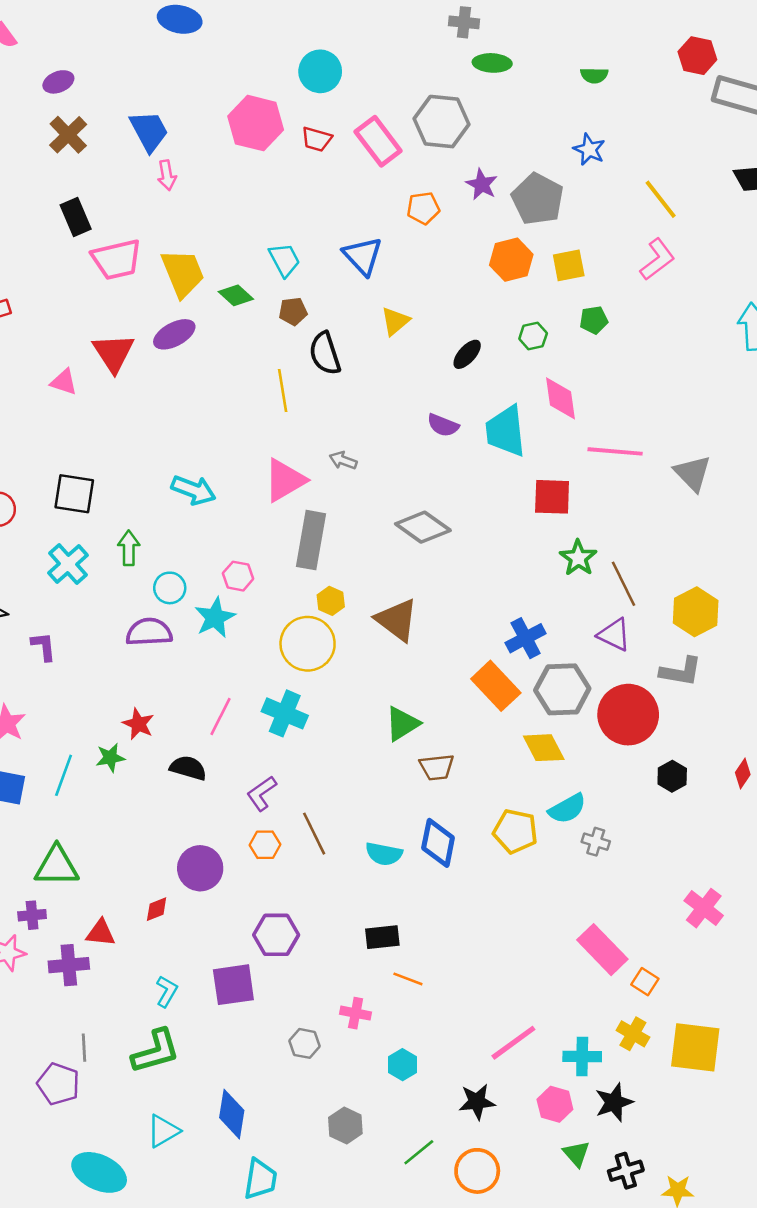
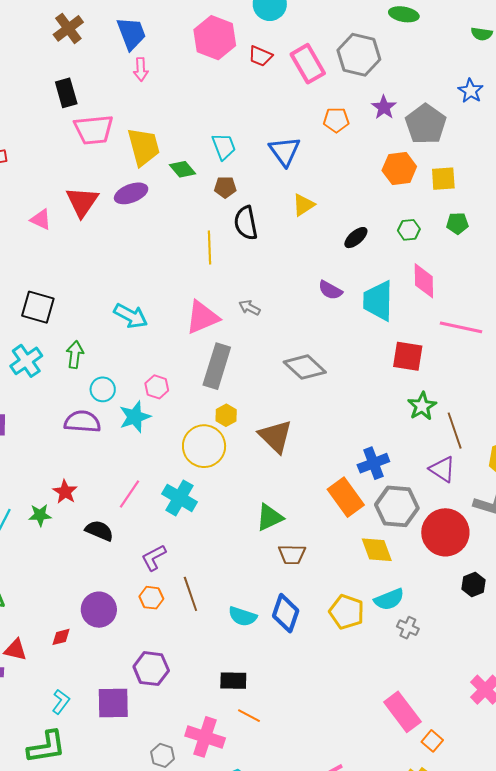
pink cross: (356, 1013) -> (205, 737), size x1.6

